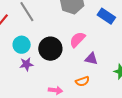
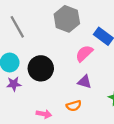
pink semicircle: (77, 40) -> (84, 53), moved

